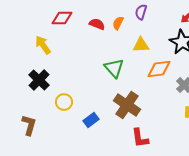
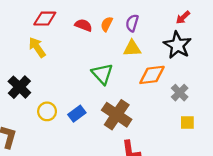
purple semicircle: (141, 12) -> (132, 23), moved
yellow arrow: (43, 45) -> (37, 47), moved
blue rectangle: (91, 120) -> (77, 114), moved

